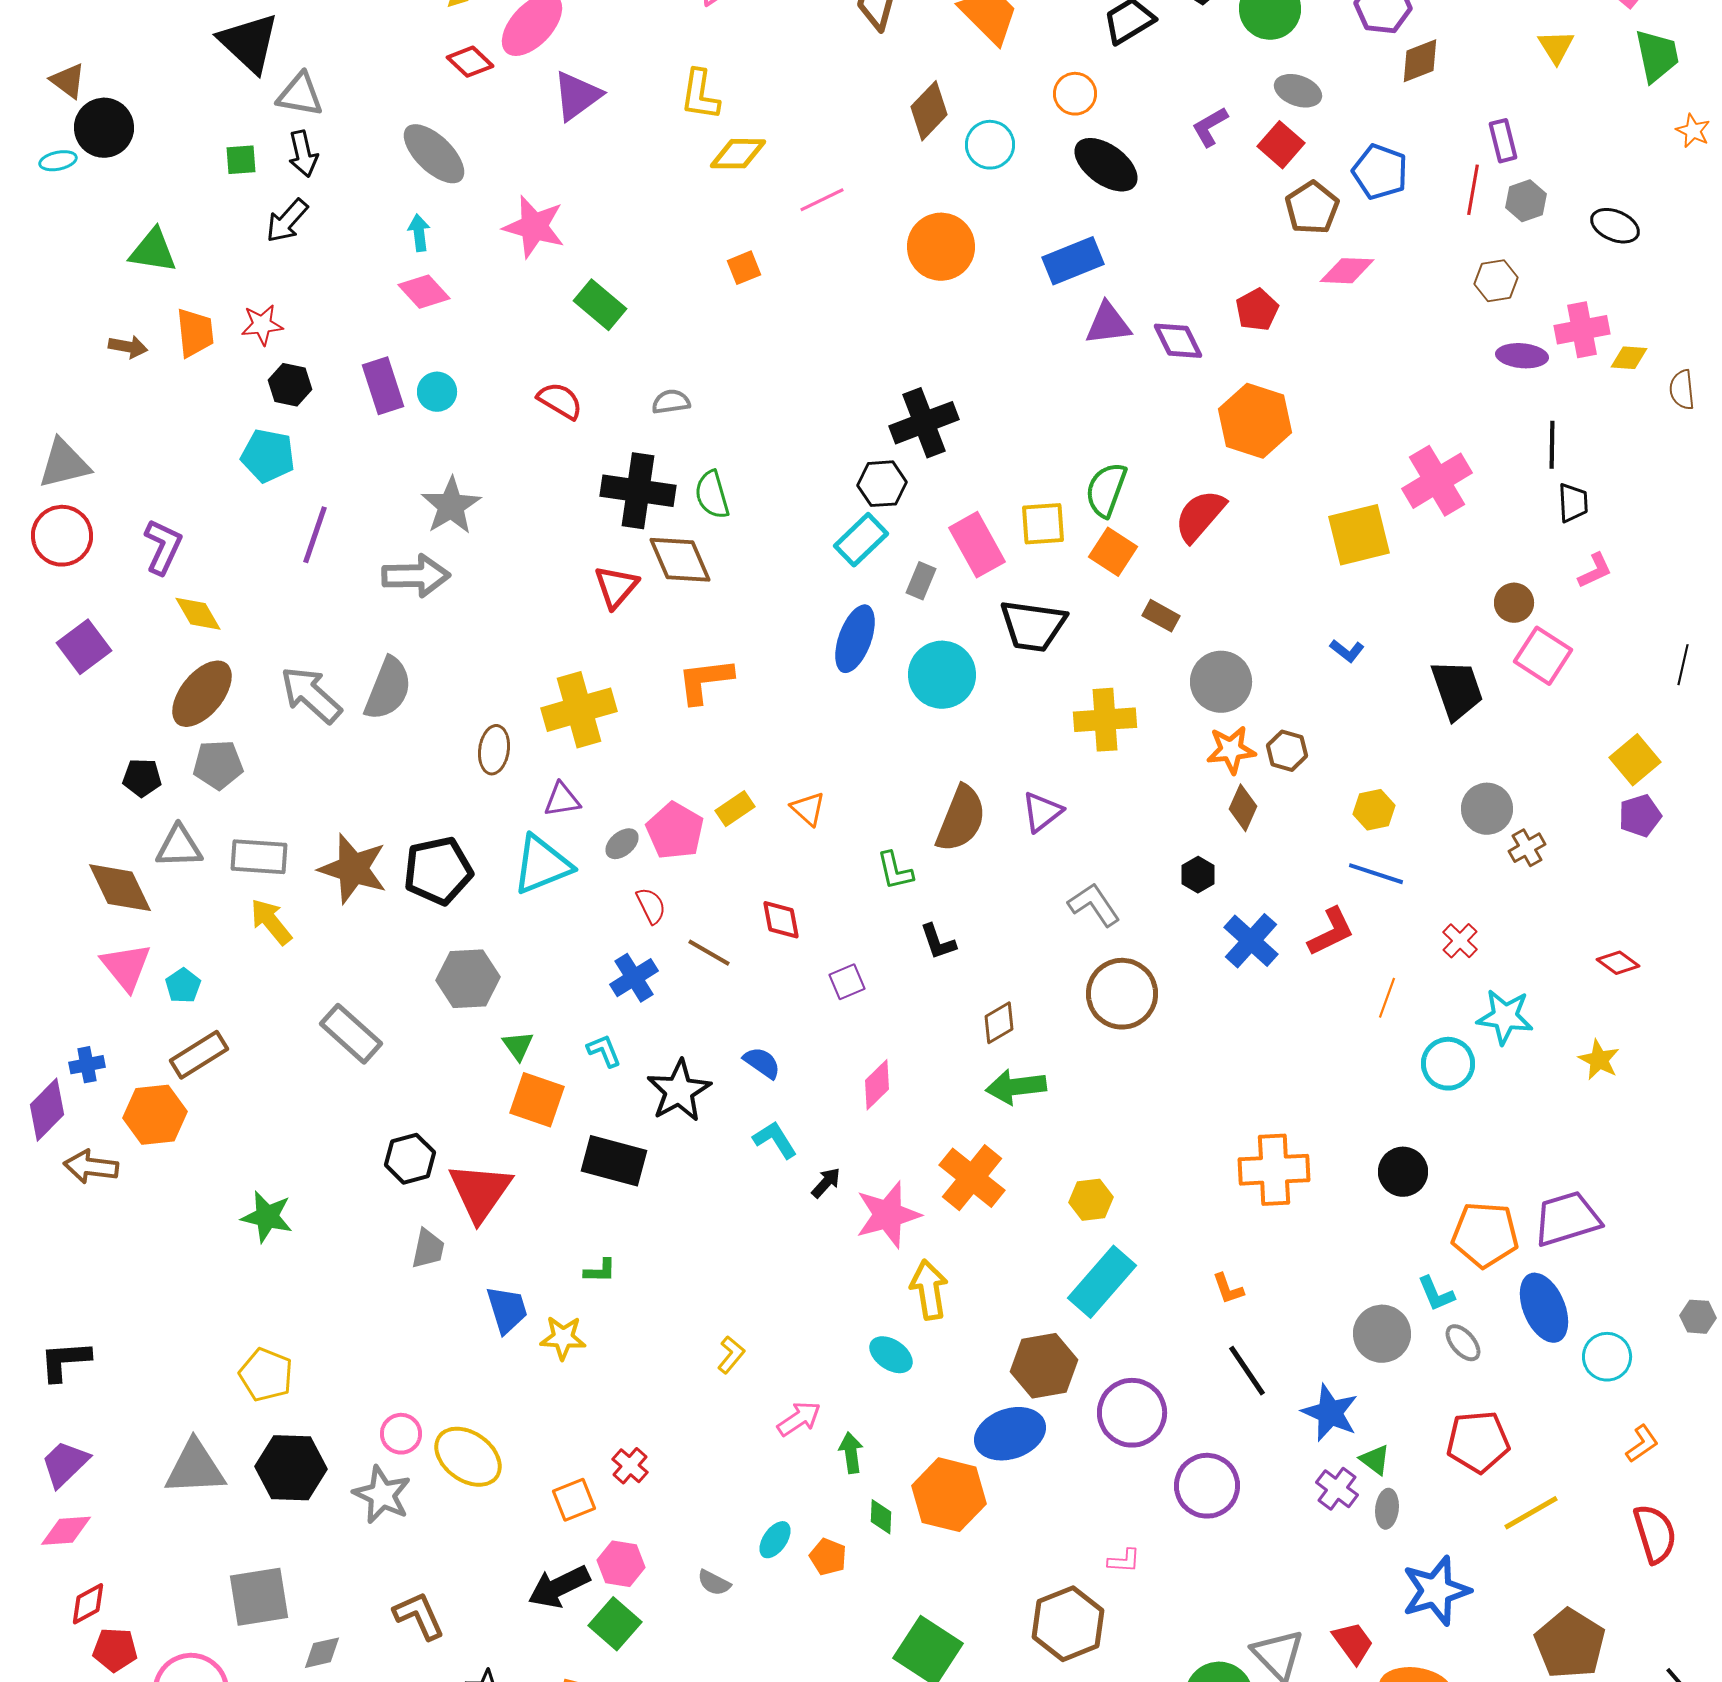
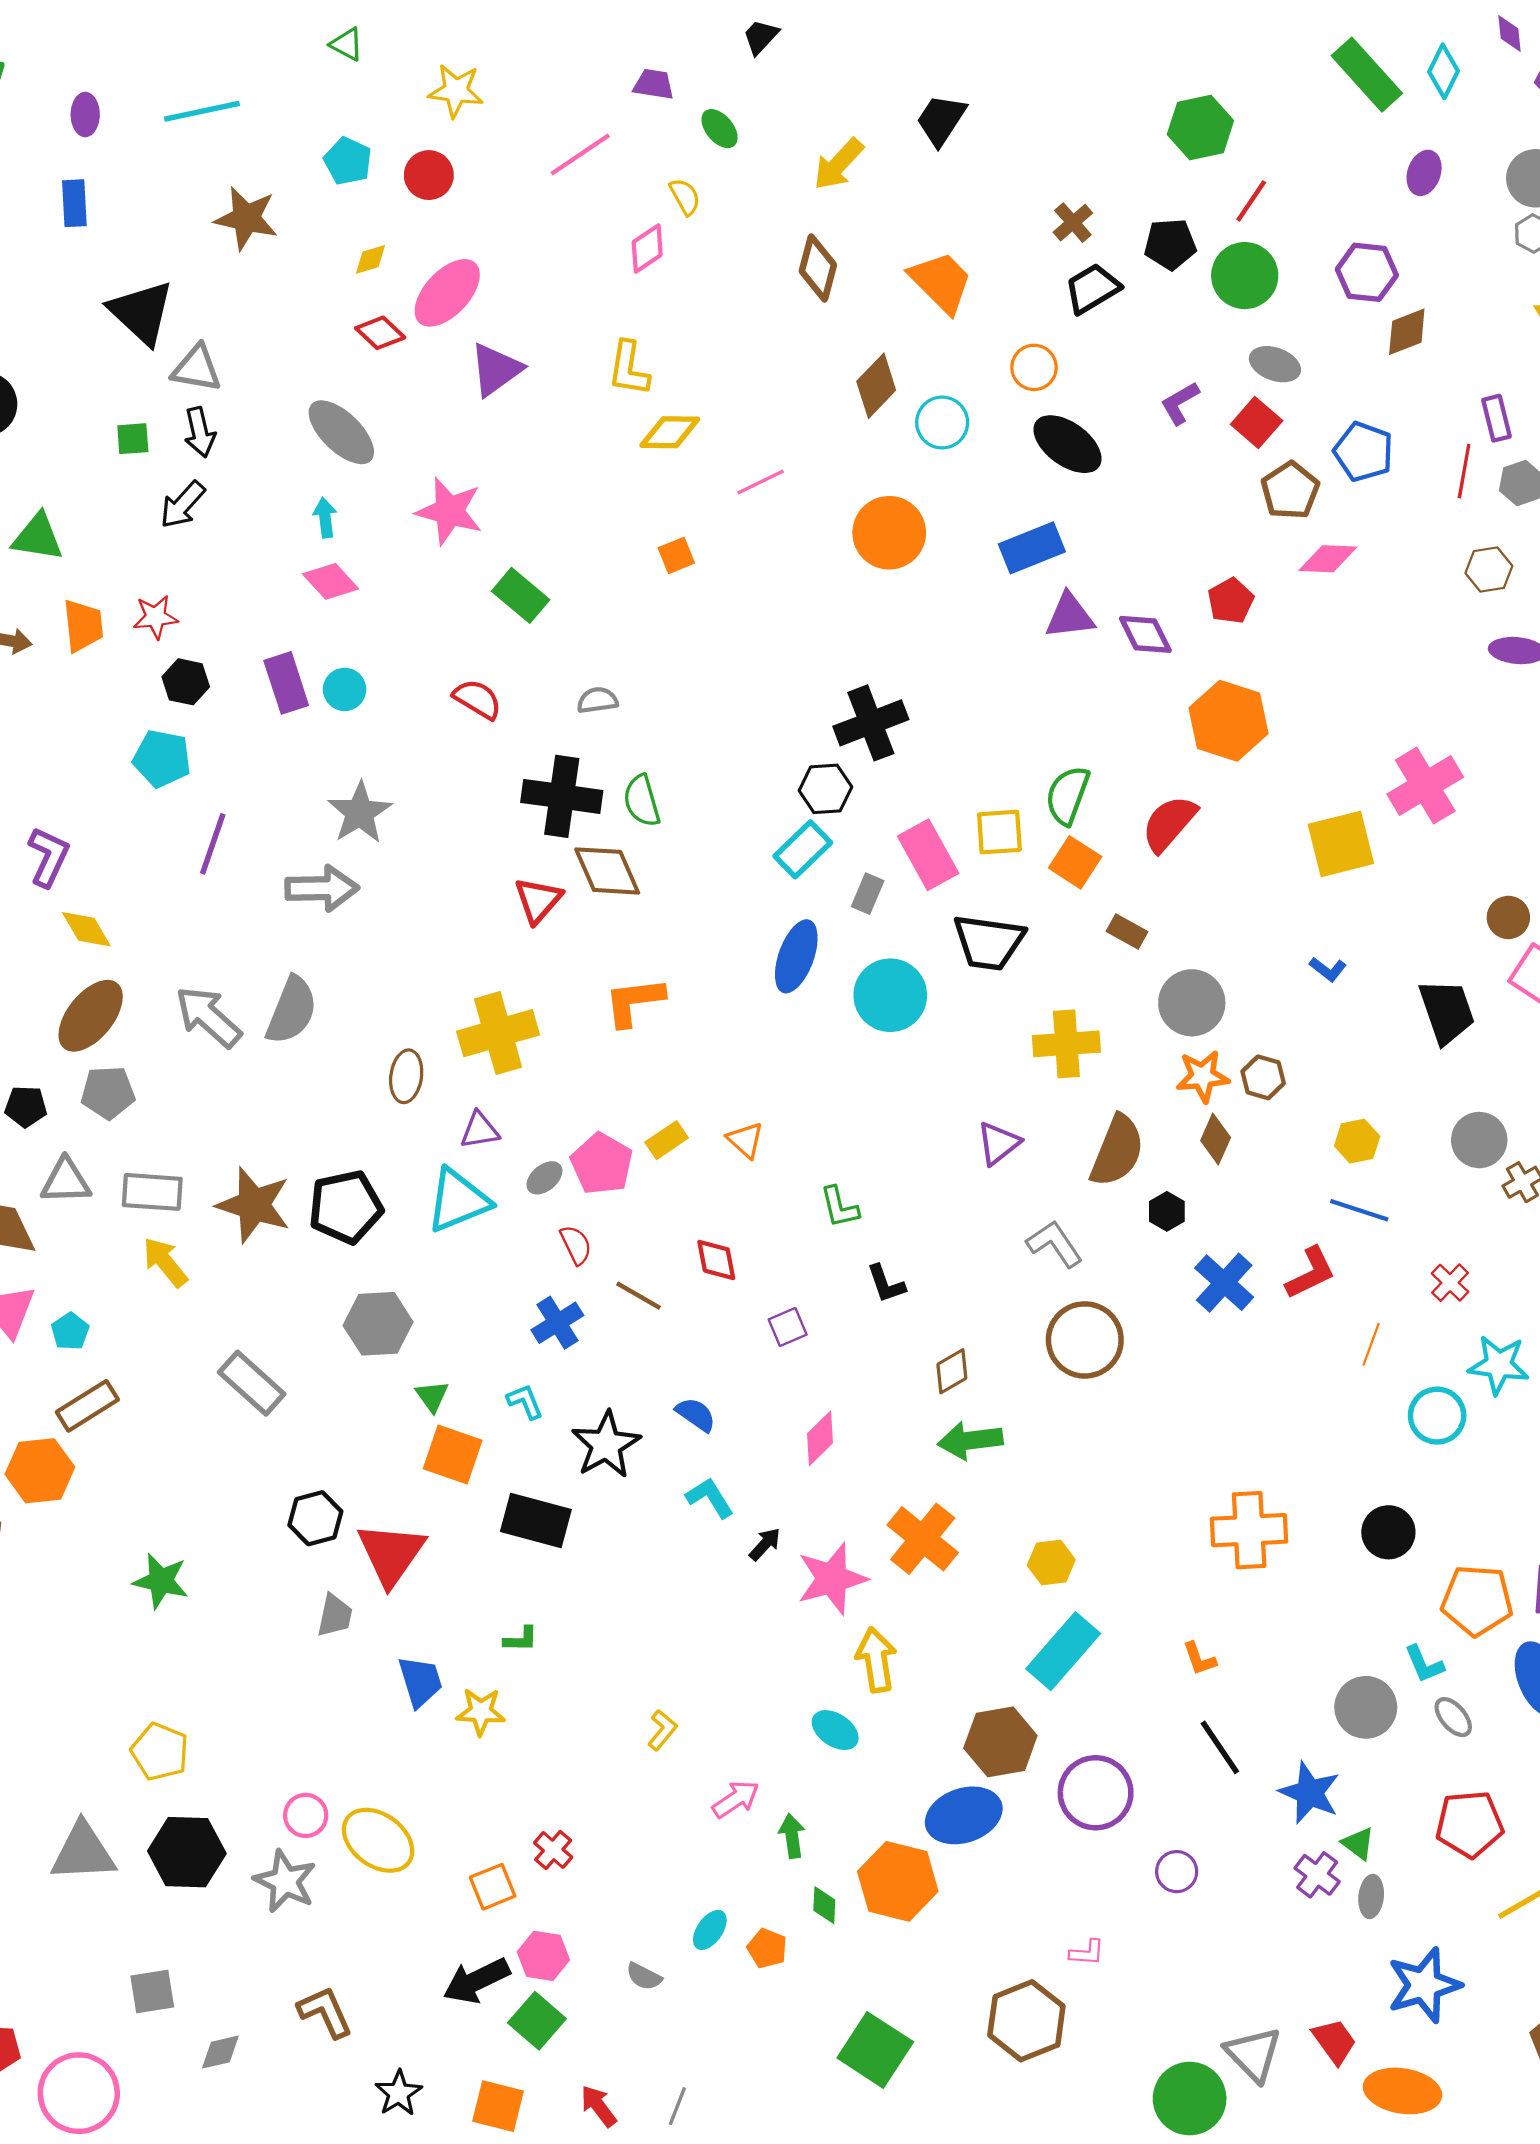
brown semicircle: (961, 819) -> (1117, 1151), moved
purple circle: (1207, 1486) -> (1177, 1872), size x0.6
gray square: (259, 1597) -> (152, 1992), size x0.7

